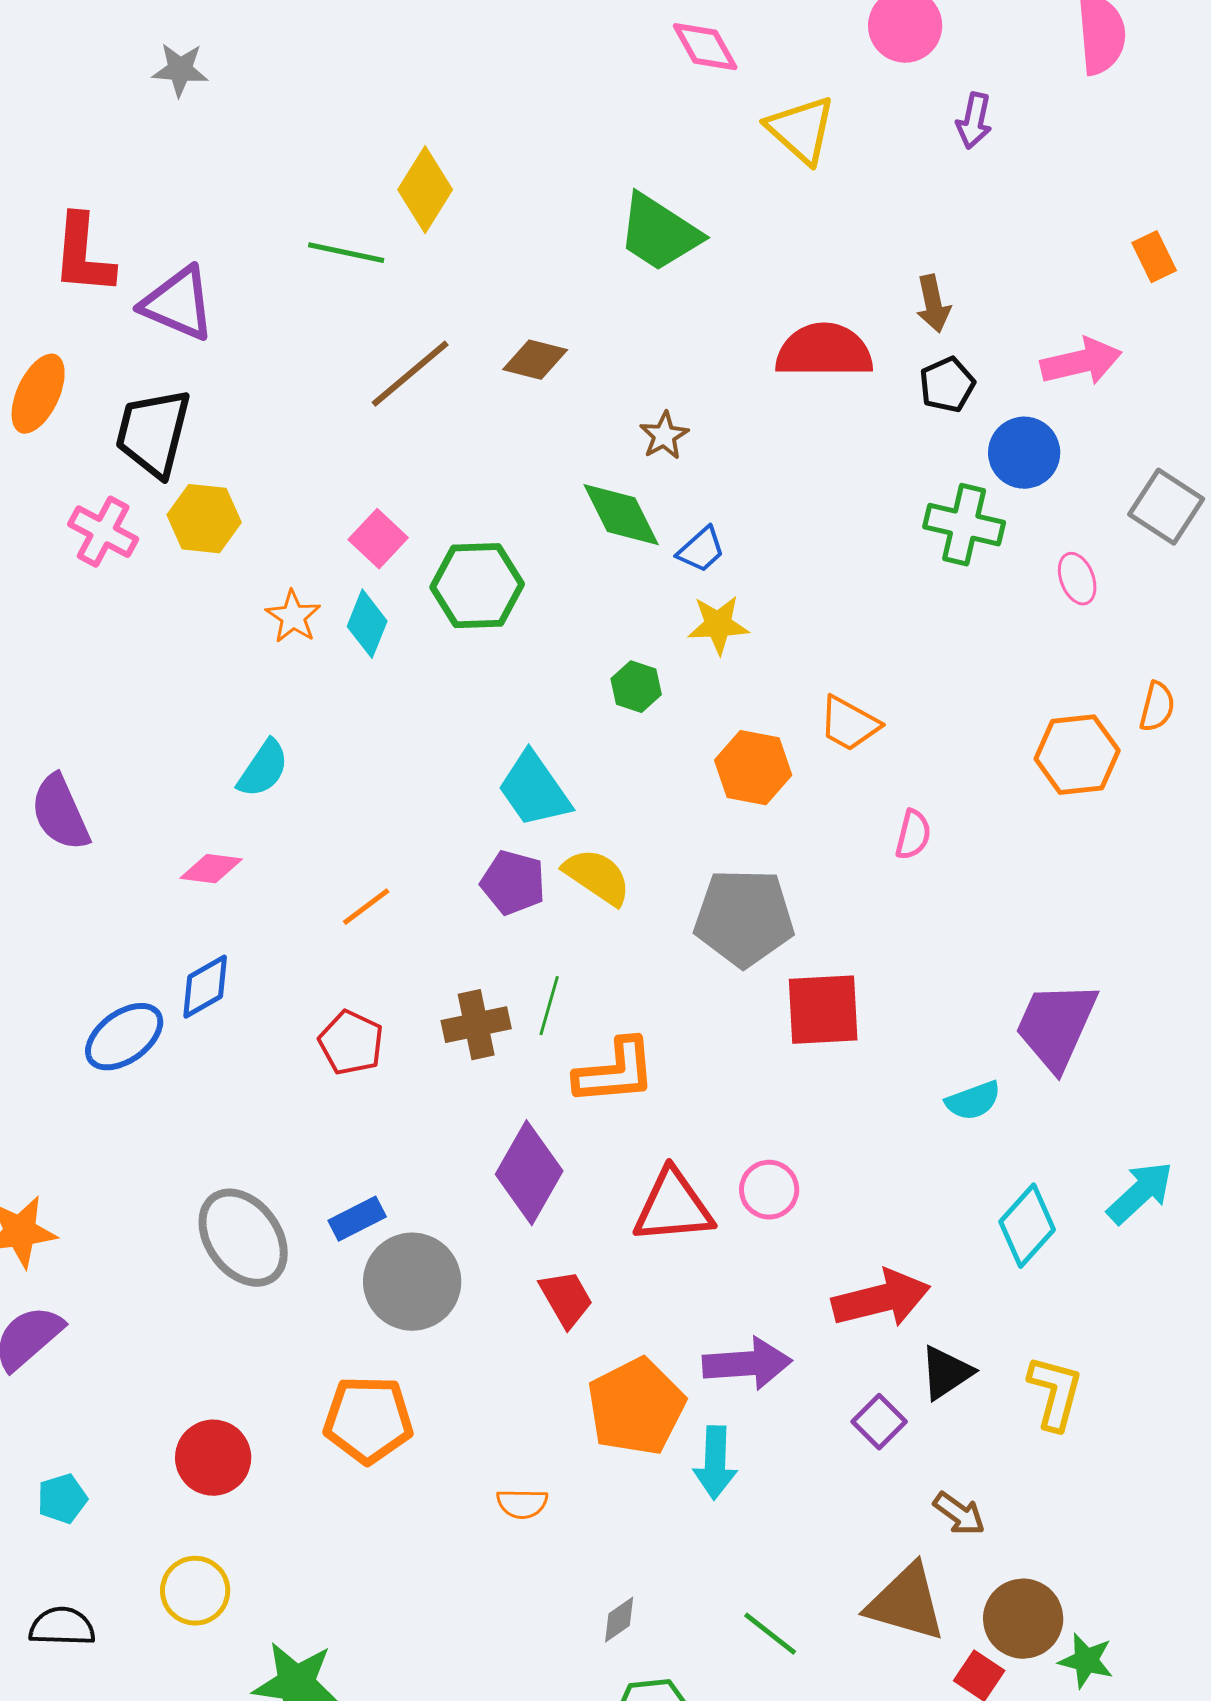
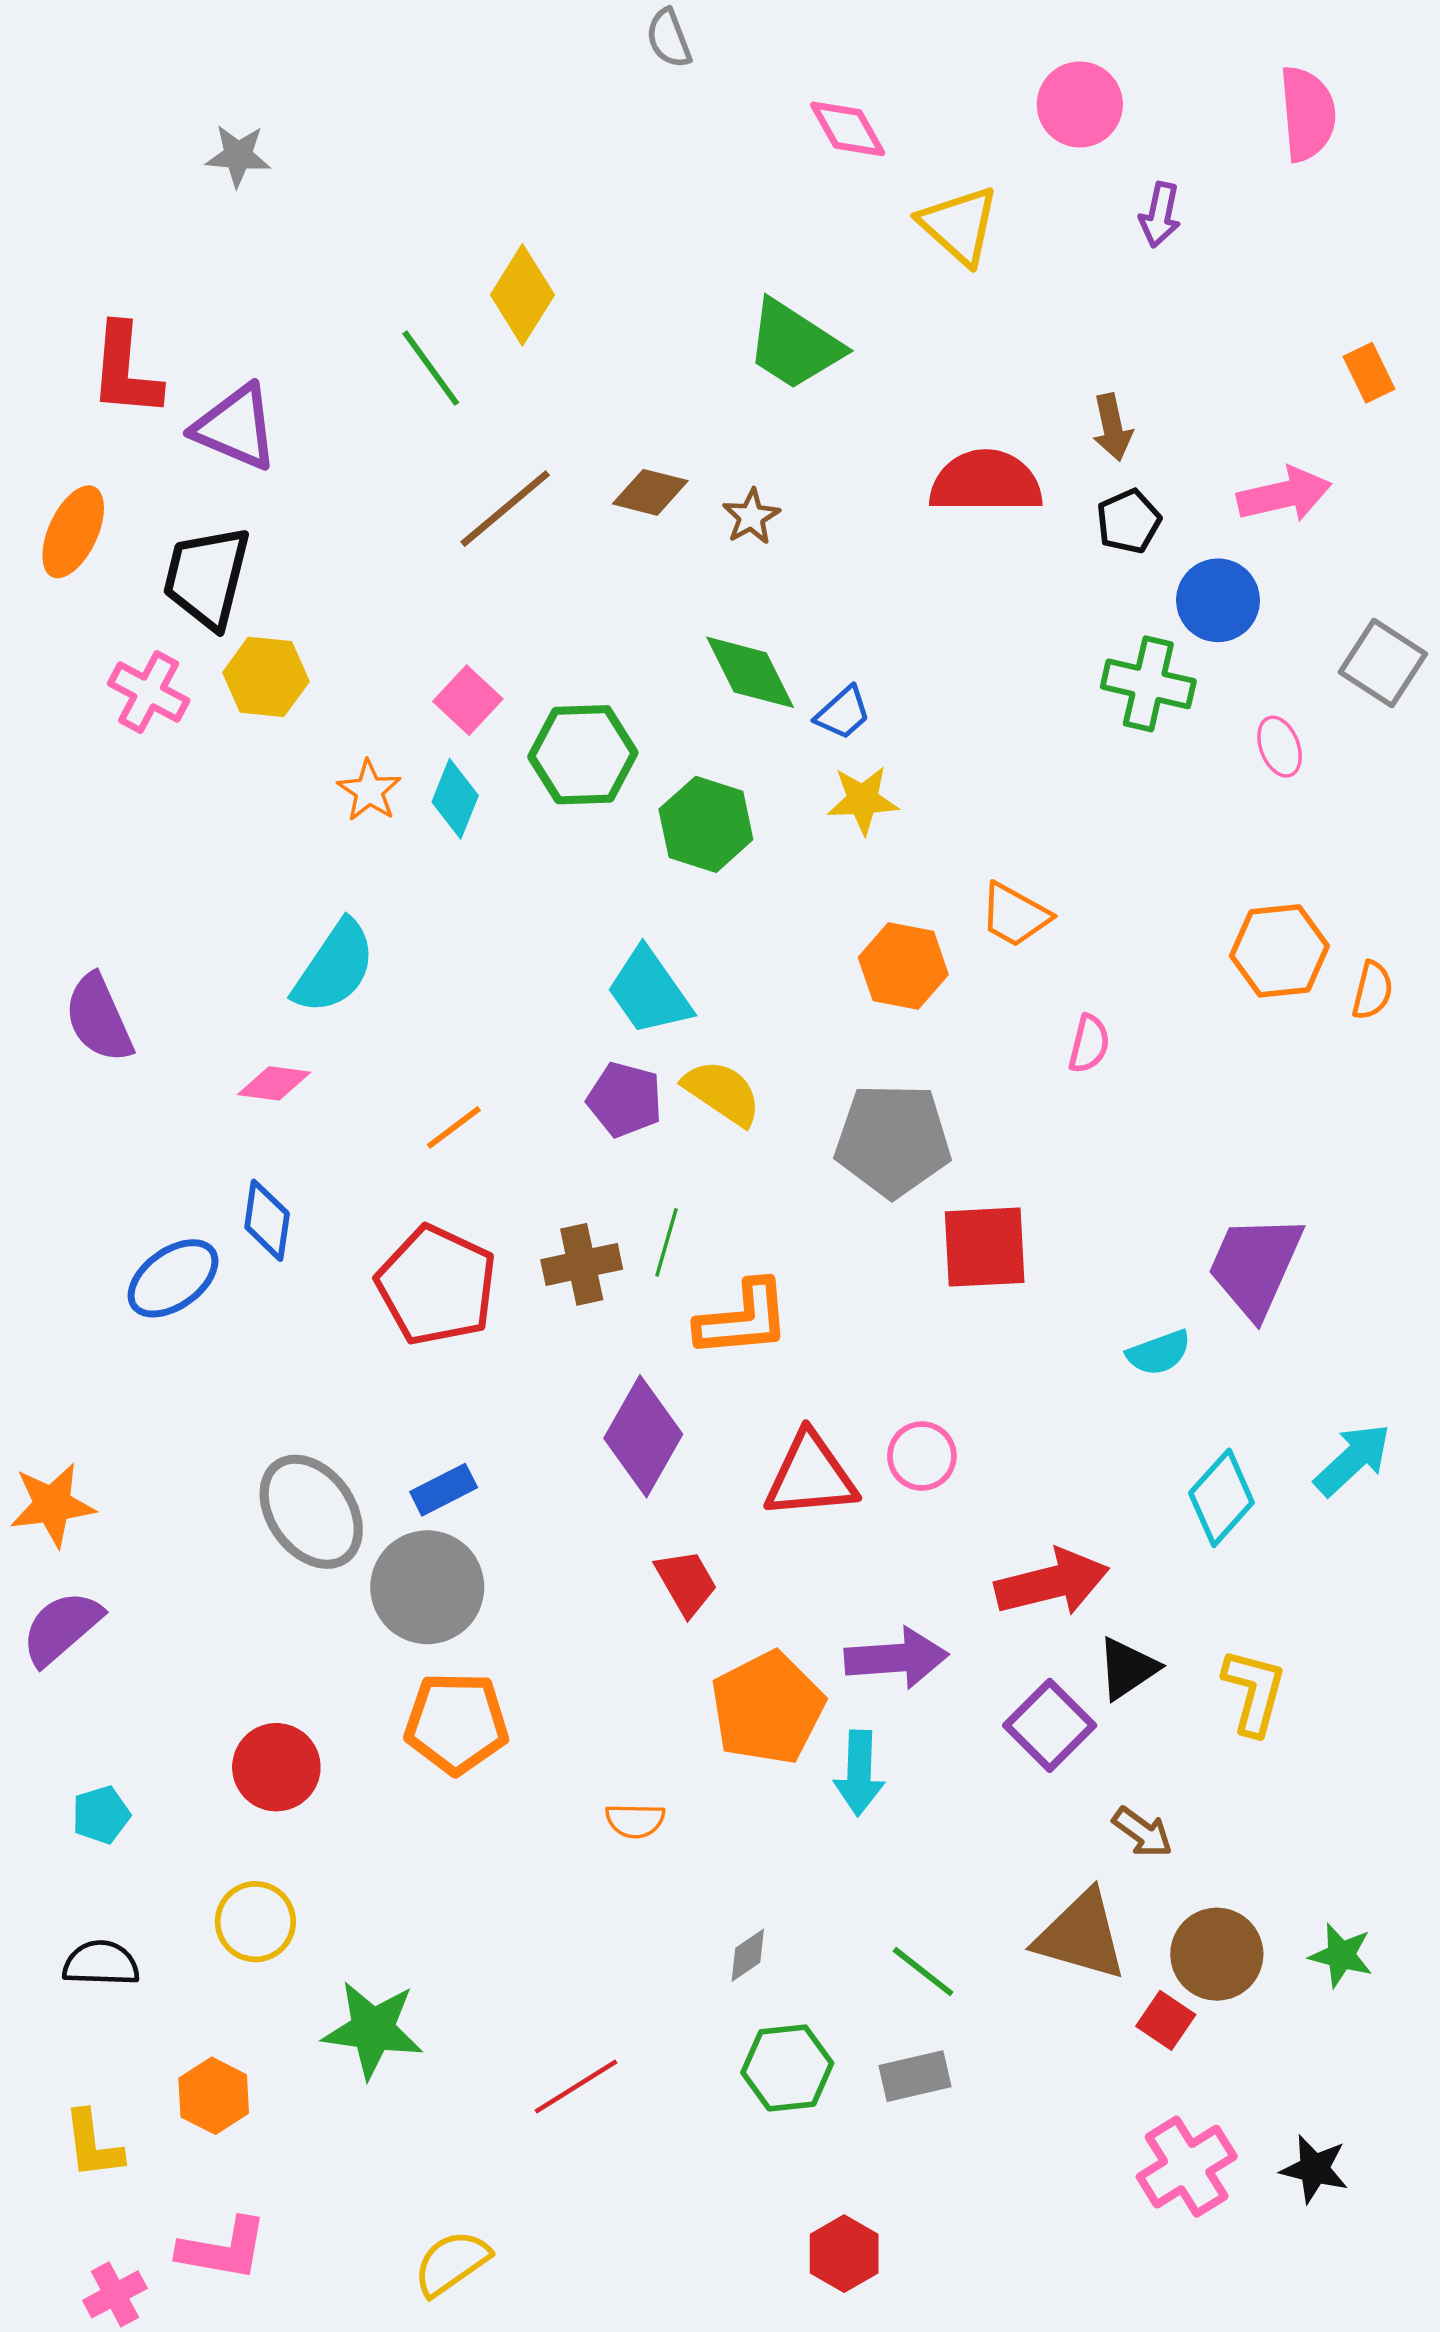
green line: (346, 253) -> (431, 368), turned 42
brown star: (664, 436) -> (751, 517), moved
green hexagon: (636, 687) -> (706, 824), moved, size x1.6
orange semicircle: (1157, 707) -> (1372, 990), moved
cyan semicircle: (263, 769) -> (334, 967), size x1.4
blue diamond: (205, 987) -> (267, 1220), turned -52
red pentagon: (351, 1043) -> (437, 1285), size x1.6
gray circle: (412, 1282) -> (427, 1587), moved
purple square: (879, 1422) -> (1050, 1725), size x1.4
green star: (1086, 1661) -> (1341, 1955), moved

